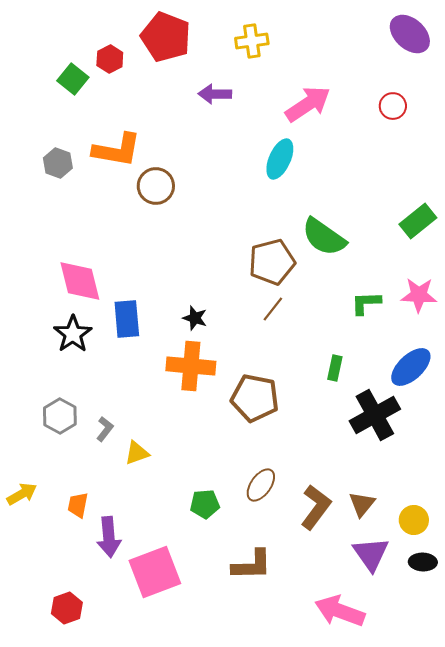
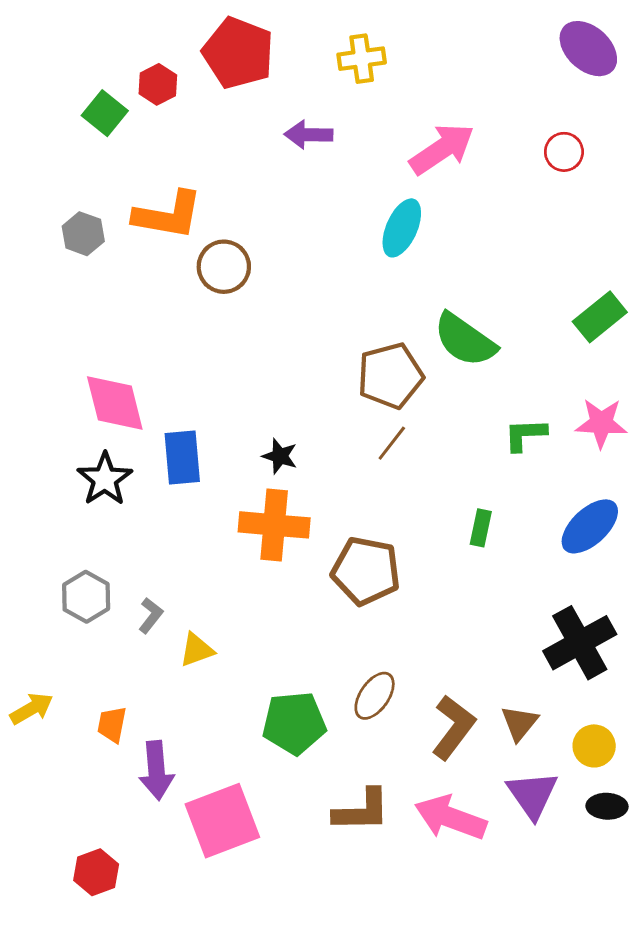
black cross: (375, 415) -> (580, 643), moved
green pentagon: (205, 504) -> (294, 723), size x1.5
pink arrow: (340, 611) -> (451, 818), moved

